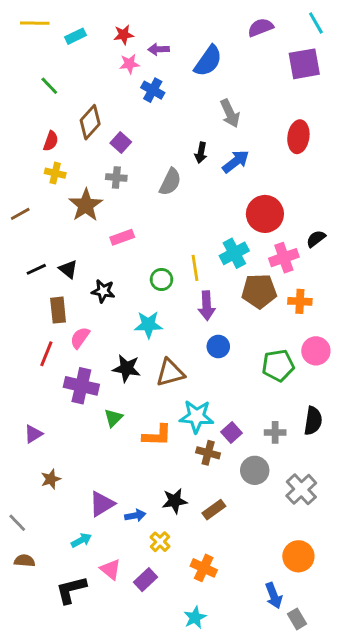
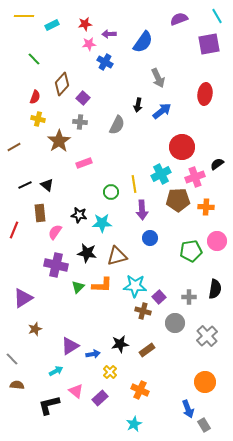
black star: (103, 291) -> (79, 215), moved
red line: (46, 354) -> (14, 230), moved
purple triangle: (33, 434) -> (23, 298), size x1.5
orange L-shape: (157, 435) -> (102, 285), moved

